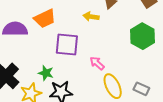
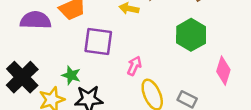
pink arrow: (97, 63) -> (134, 66), turned 70

